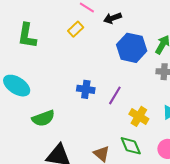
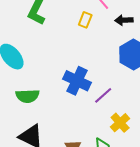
yellow rectangle: (76, 29) -> (85, 20), turned -42
blue cross: (86, 89) -> (77, 81), size x1.5

